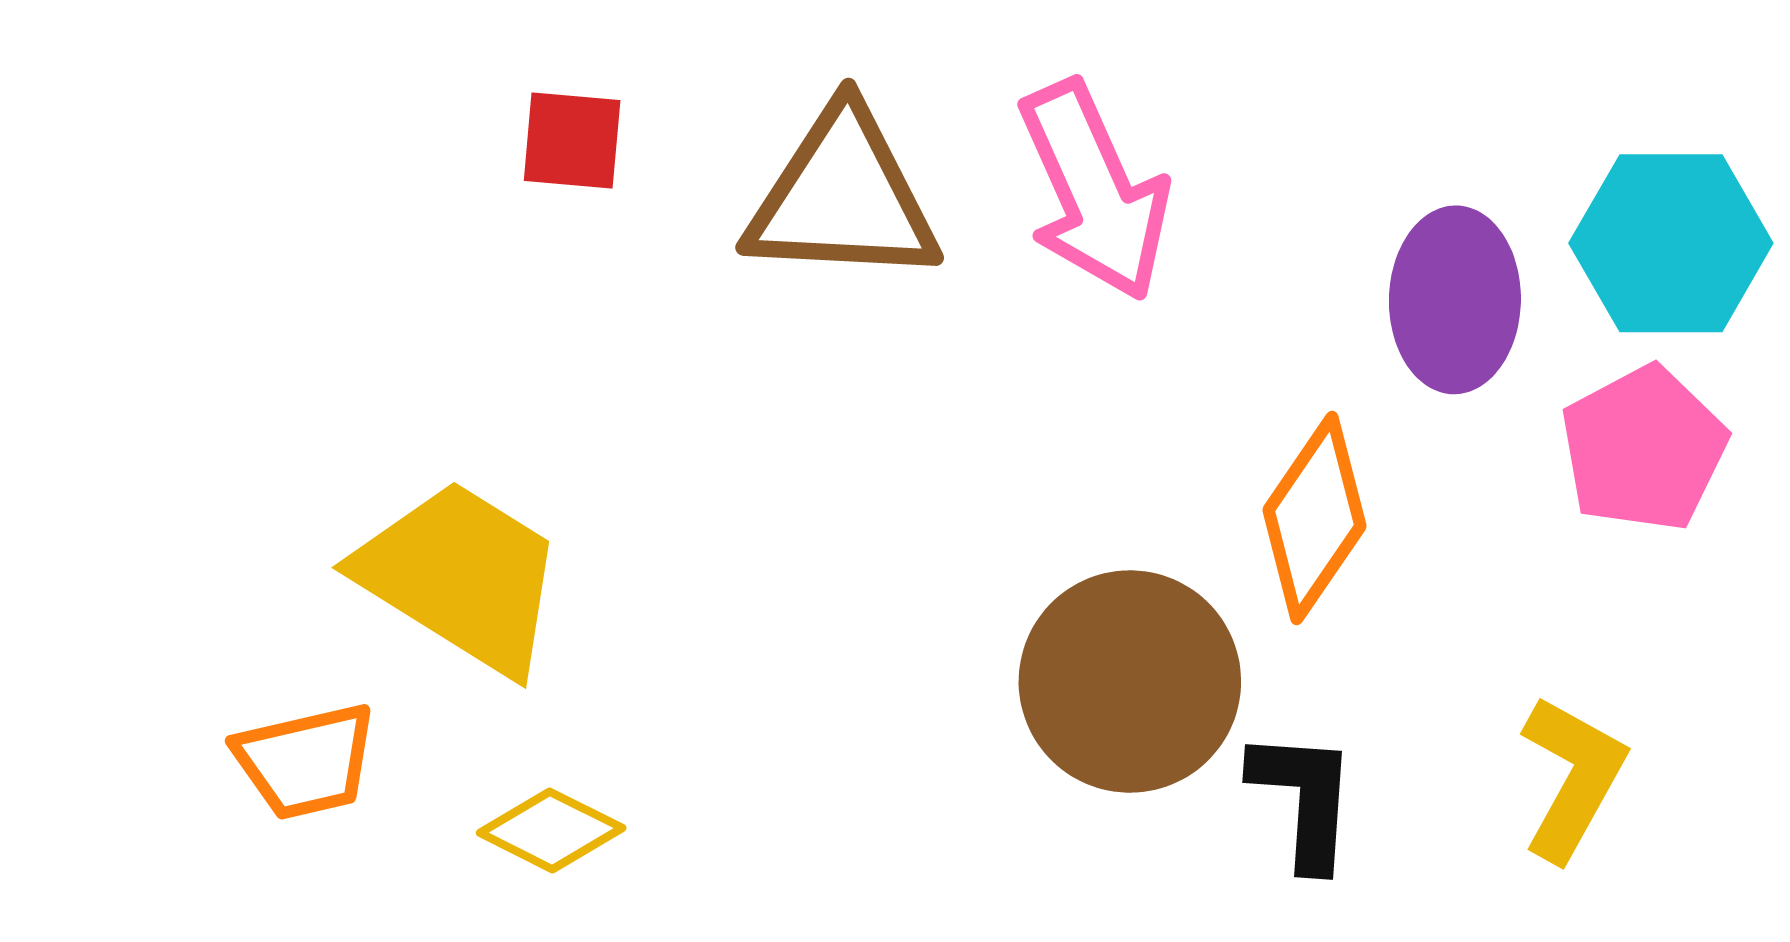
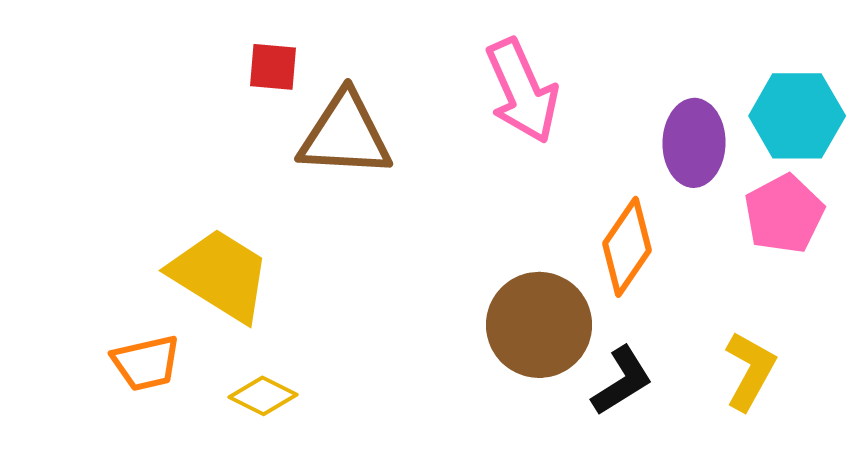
brown triangle: (843, 197) -> (345, 135), moved
black L-shape: (1304, 799) -> (622, 381), turned 54

